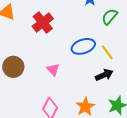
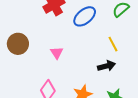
blue ellipse: (83, 46) -> (85, 16), moved, turned -30

